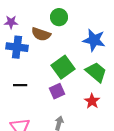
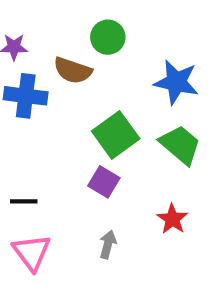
black line: (20, 85) -> (24, 201), moved
purple square: (57, 91) -> (104, 182), turned -35
red star: (92, 101) -> (172, 219), moved

